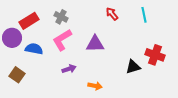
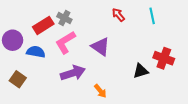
red rectangle: (29, 21) -> (43, 25), moved
purple triangle: (95, 44) -> (100, 47), turned 36
purple arrow: (69, 69) -> (73, 73), size x1.6
orange arrow: (95, 86) -> (100, 91), turned 40

